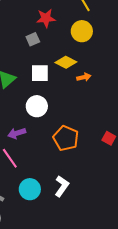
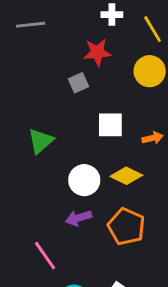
yellow diamond: (66, 62) -> (126, 176), moved
white square: (40, 73) -> (110, 125), moved
purple arrow: (17, 133) -> (78, 218), moved

